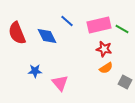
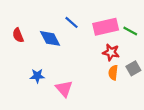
red semicircle: (17, 33) -> (18, 35), size x0.6
orange semicircle: (106, 68) -> (113, 73), turned 128
gray square: (125, 82) -> (133, 68), moved, turned 32

